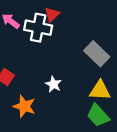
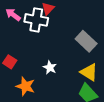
yellow triangle: (100, 90) -> (89, 72), turned 30

